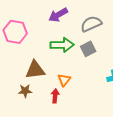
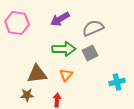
pink hexagon: (15, 32) -> (17, 23), moved
orange triangle: (64, 80) -> (66, 75), moved

